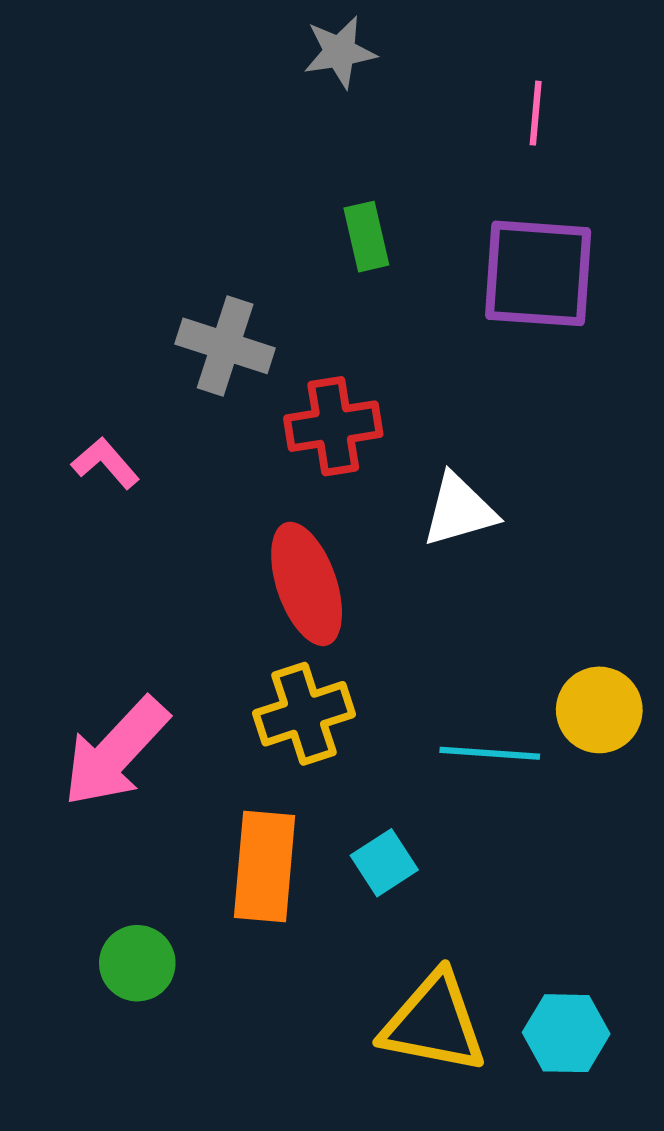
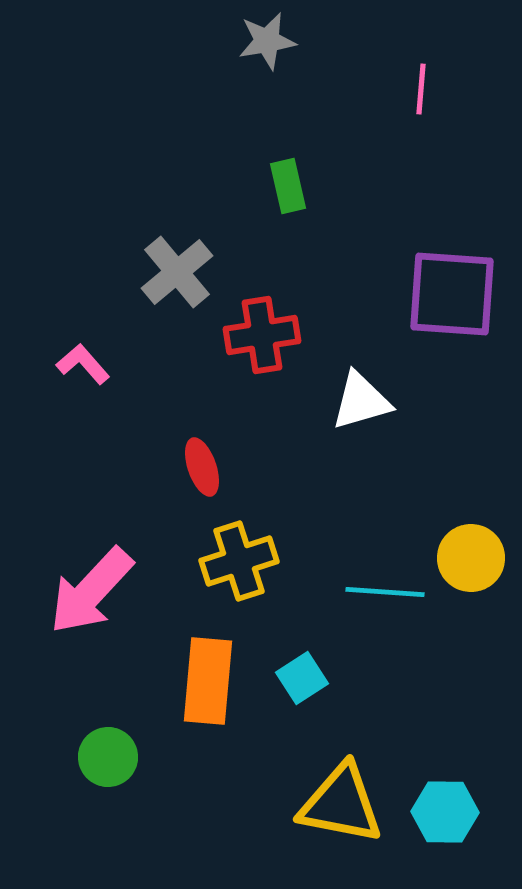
purple square: (538, 273) -> (452, 294), moved
gray cross: (225, 346) -> (177, 272), turned 32
red ellipse: (307, 584) -> (202, 467), moved, size x0.6

